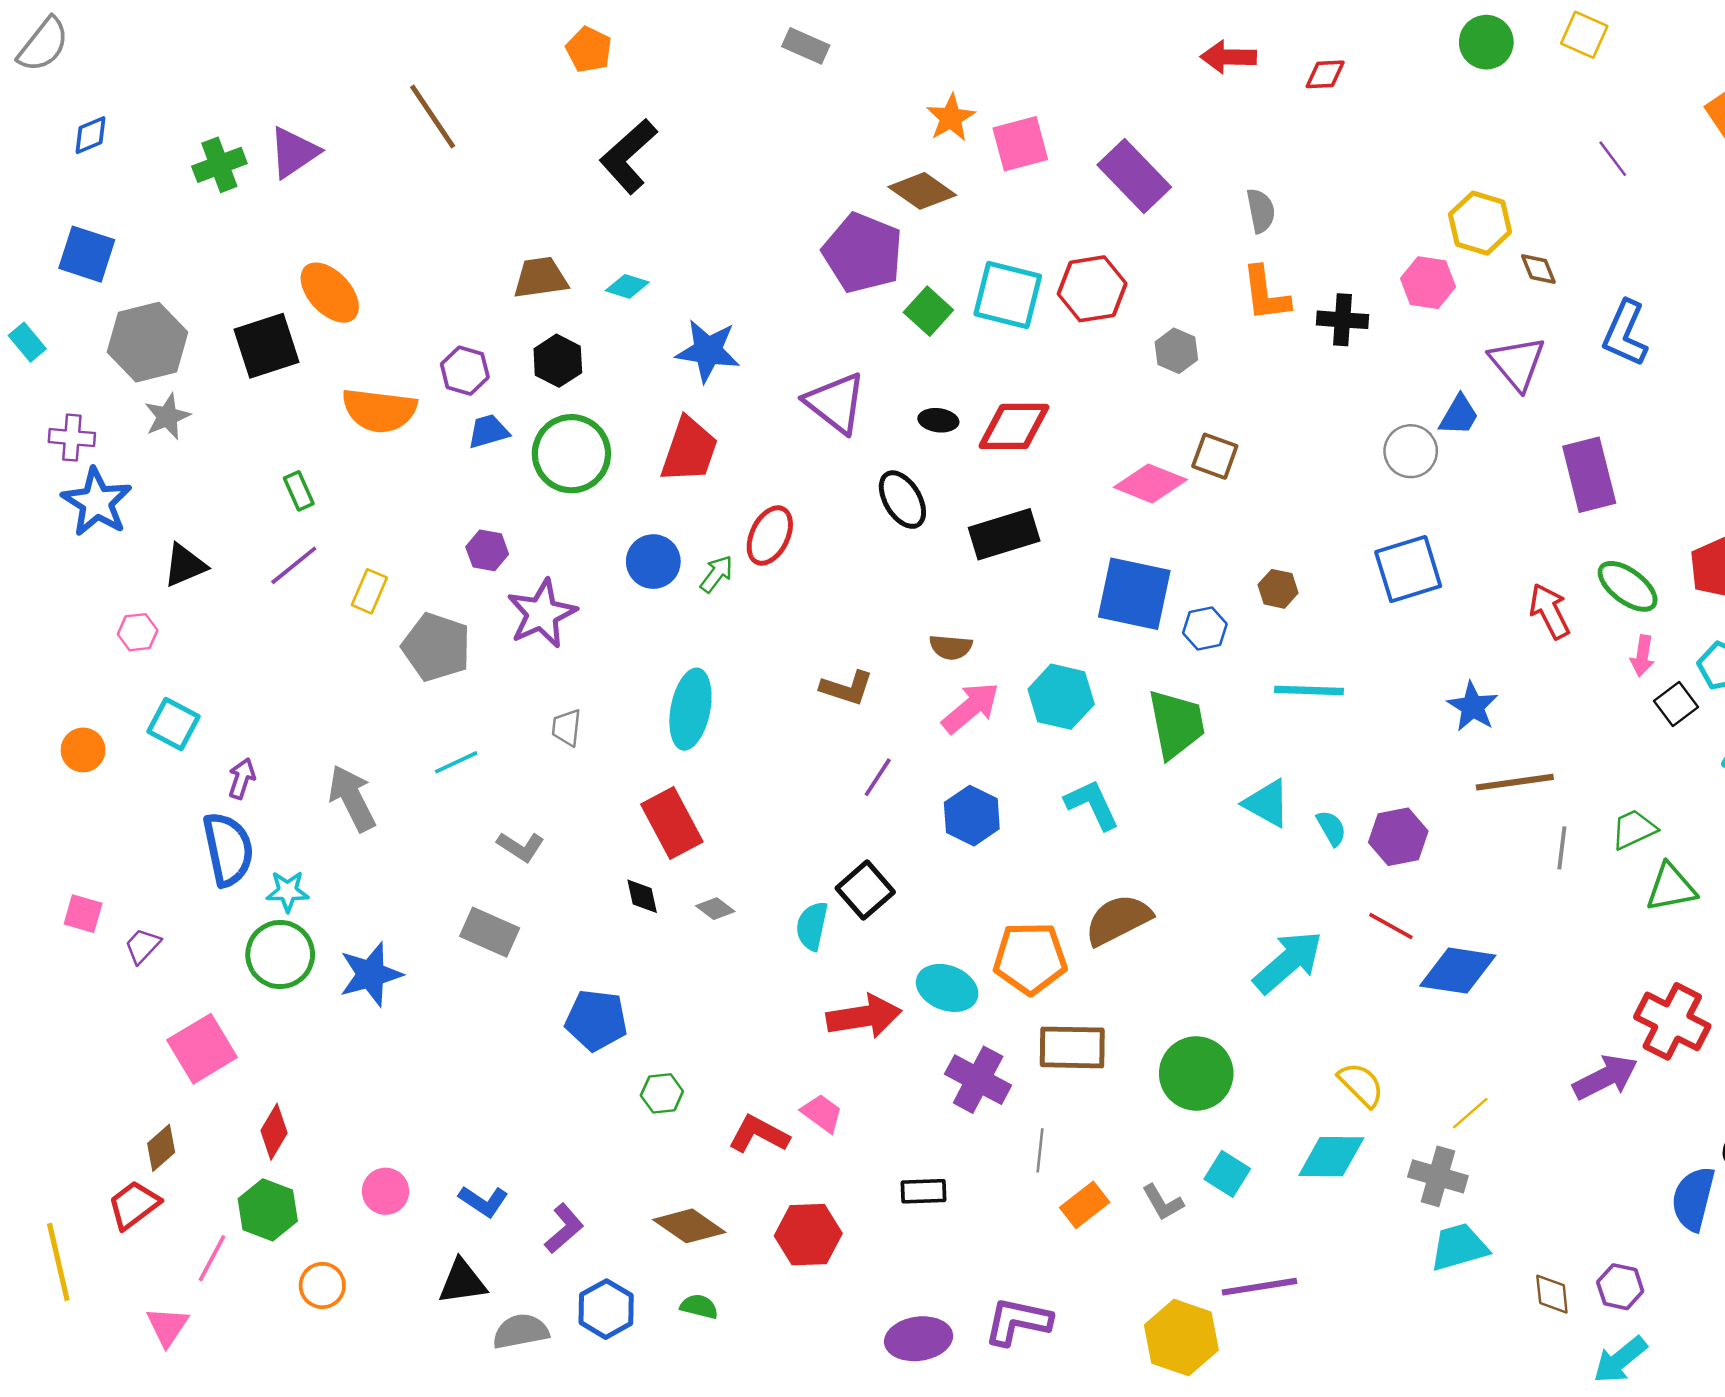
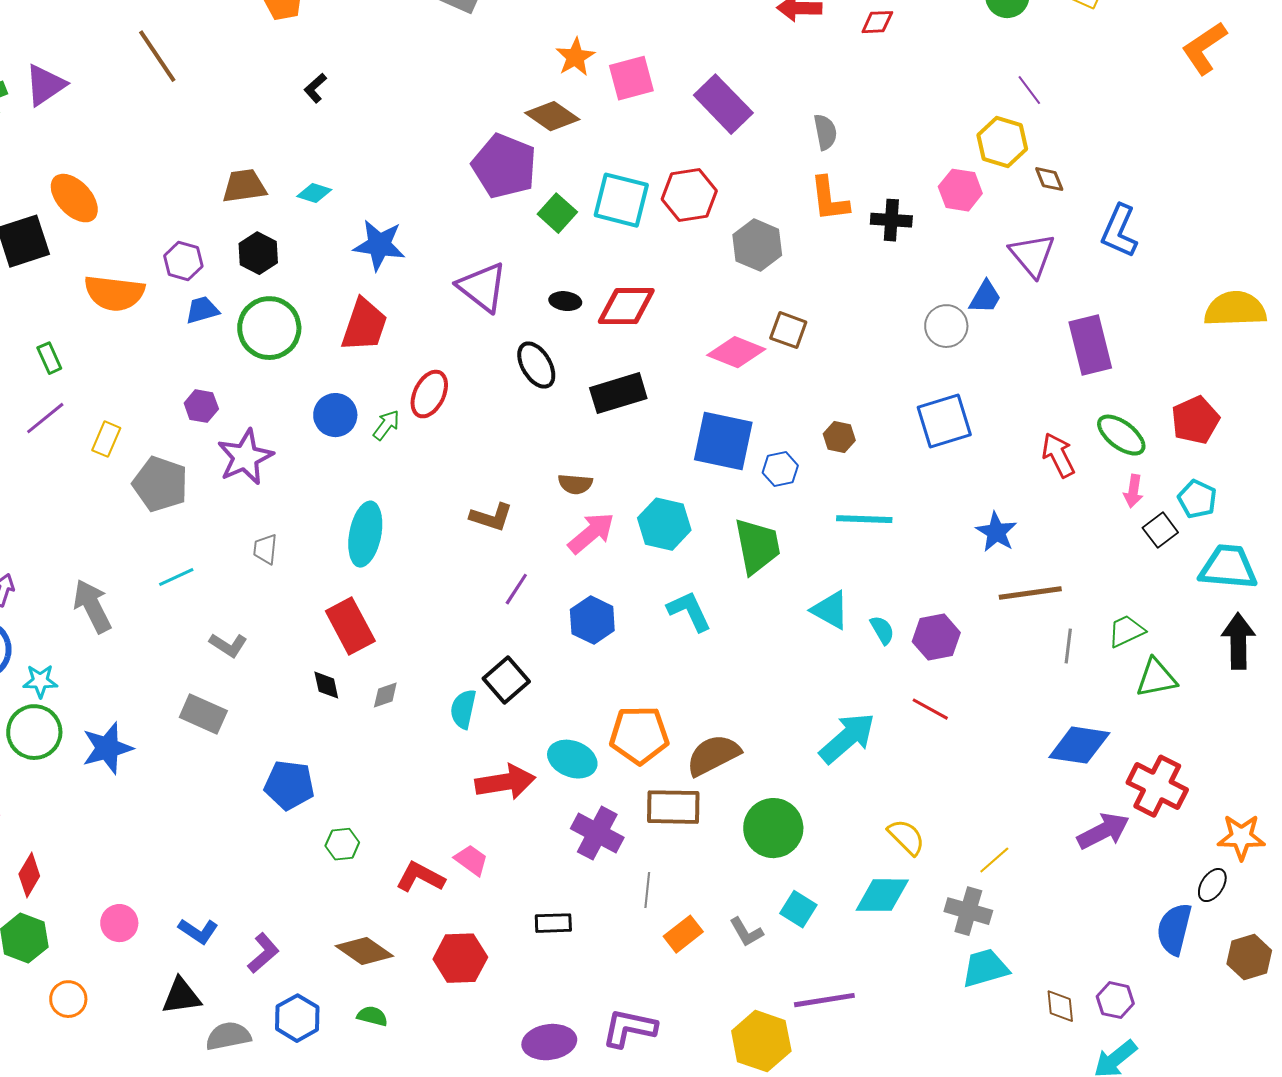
black L-shape: (628, 156) -> (315, 88), size x0.5
purple line: (1613, 159) -> (1029, 90), moved
gray hexagon: (1176, 351) -> (757, 245), size x1.4
gray diamond: (715, 909) -> (385, 695), turned -56
brown semicircle: (1118, 920) -> (713, 755), moved
blue diamond: (1458, 971) -> (1079, 745), moved

